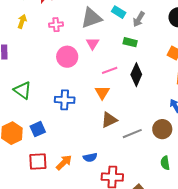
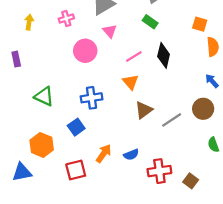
green rectangle: (130, 42) -> (150, 22), turned 32
blue square: (38, 129) -> (76, 127), moved
orange arrow: (64, 162) -> (104, 153), moved

